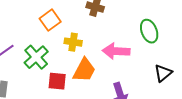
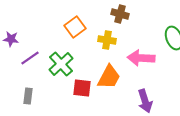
yellow cross: (73, 42) -> (107, 40), moved

